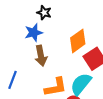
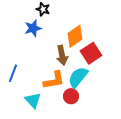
brown arrow: (41, 56) -> (62, 55), moved

